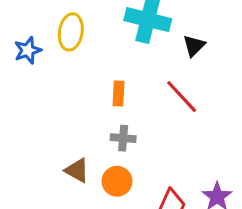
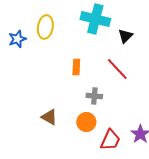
gray cross: (123, 138) -> (94, 96), moved
orange circle: (117, 181) -> (86, 122), moved

